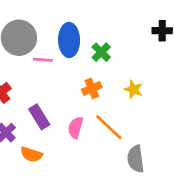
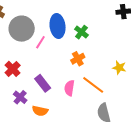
pink line: (43, 60) -> (40, 42), turned -56
yellow star: (134, 89) -> (119, 68), moved
gray semicircle: (136, 159) -> (104, 113), moved

